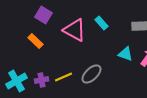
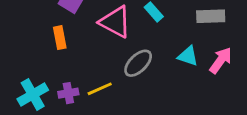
orange rectangle: (36, 41) -> (60, 38), turned 35
gray ellipse: (92, 74) -> (138, 63), moved

